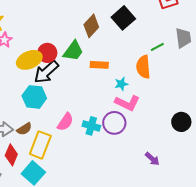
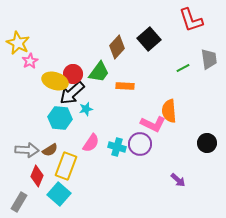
yellow ellipse: (29, 60) -> (55, 81), turned 40
orange semicircle: (143, 67) -> (169, 111), moved
cyan star: (121, 84) -> (86, 109), moved

